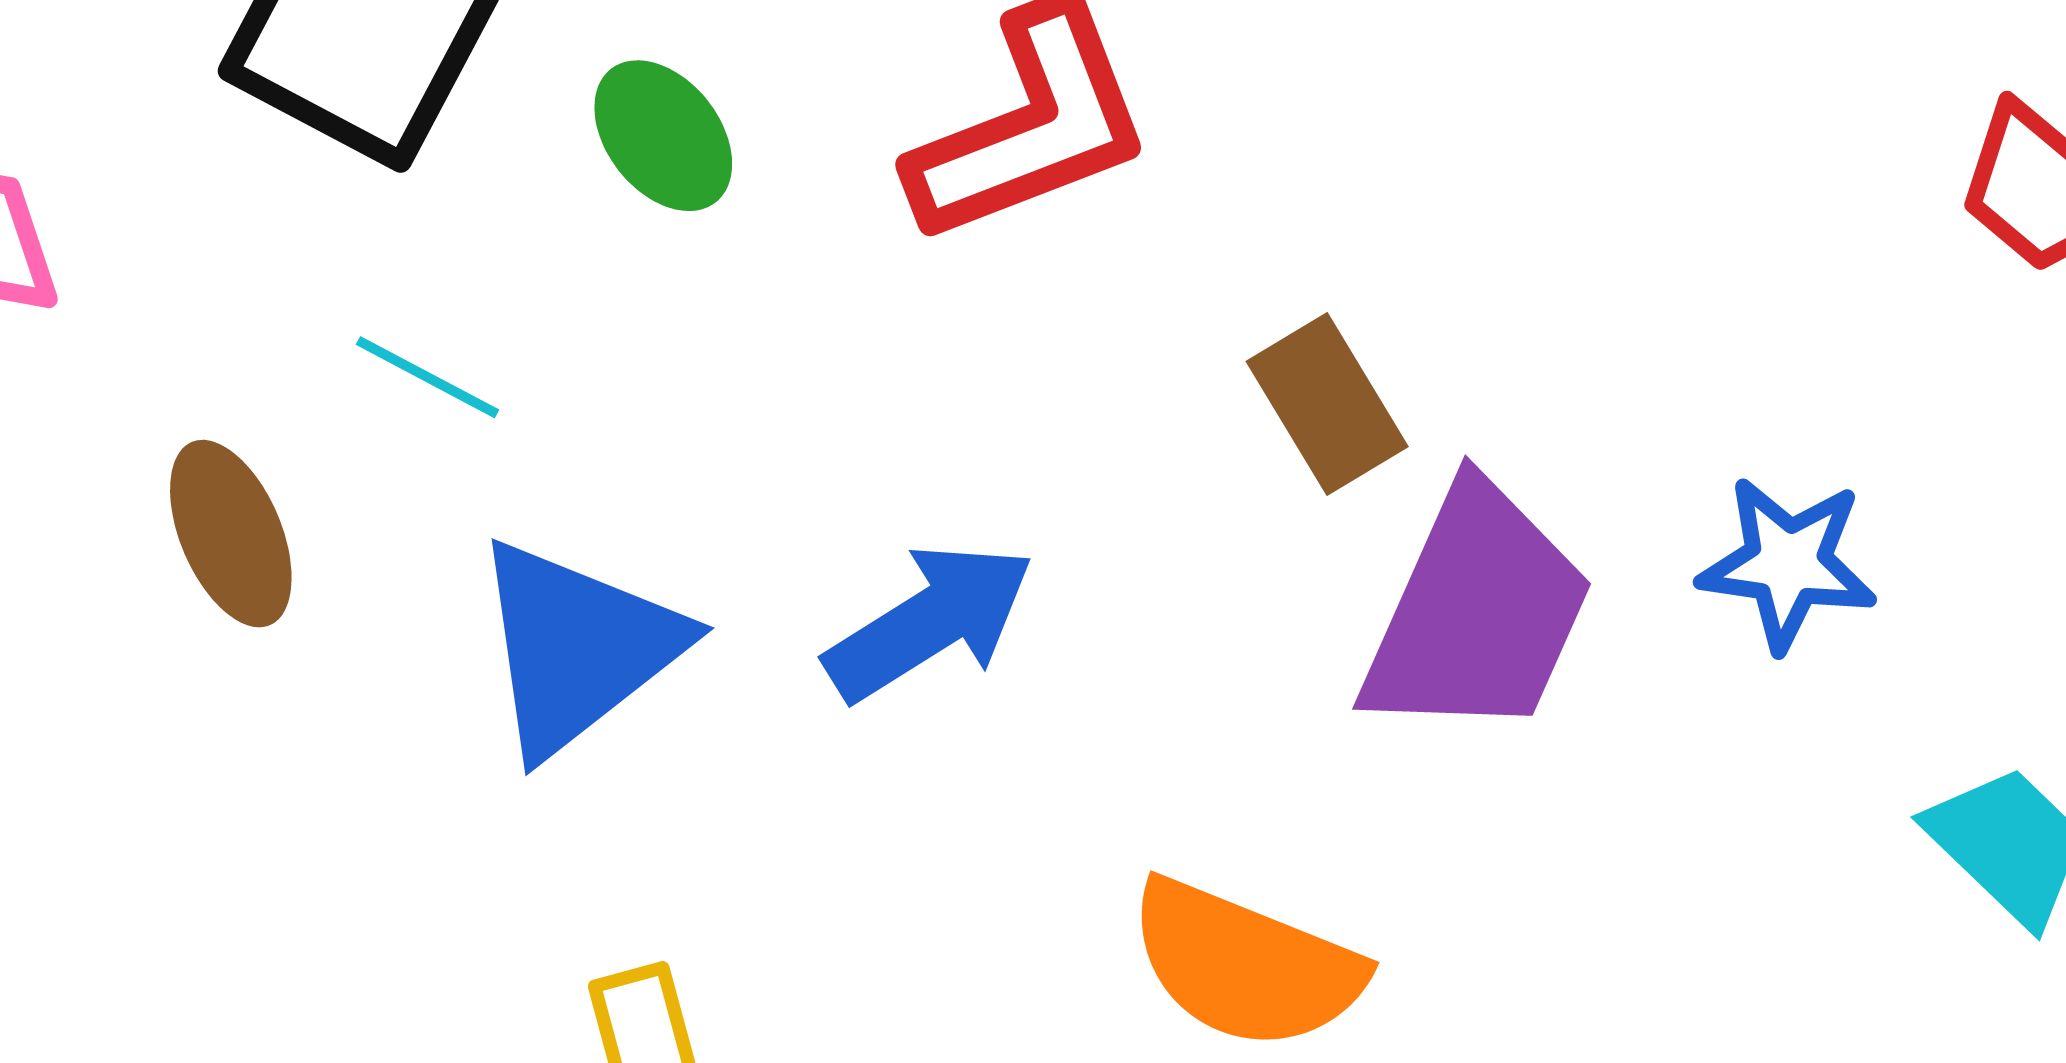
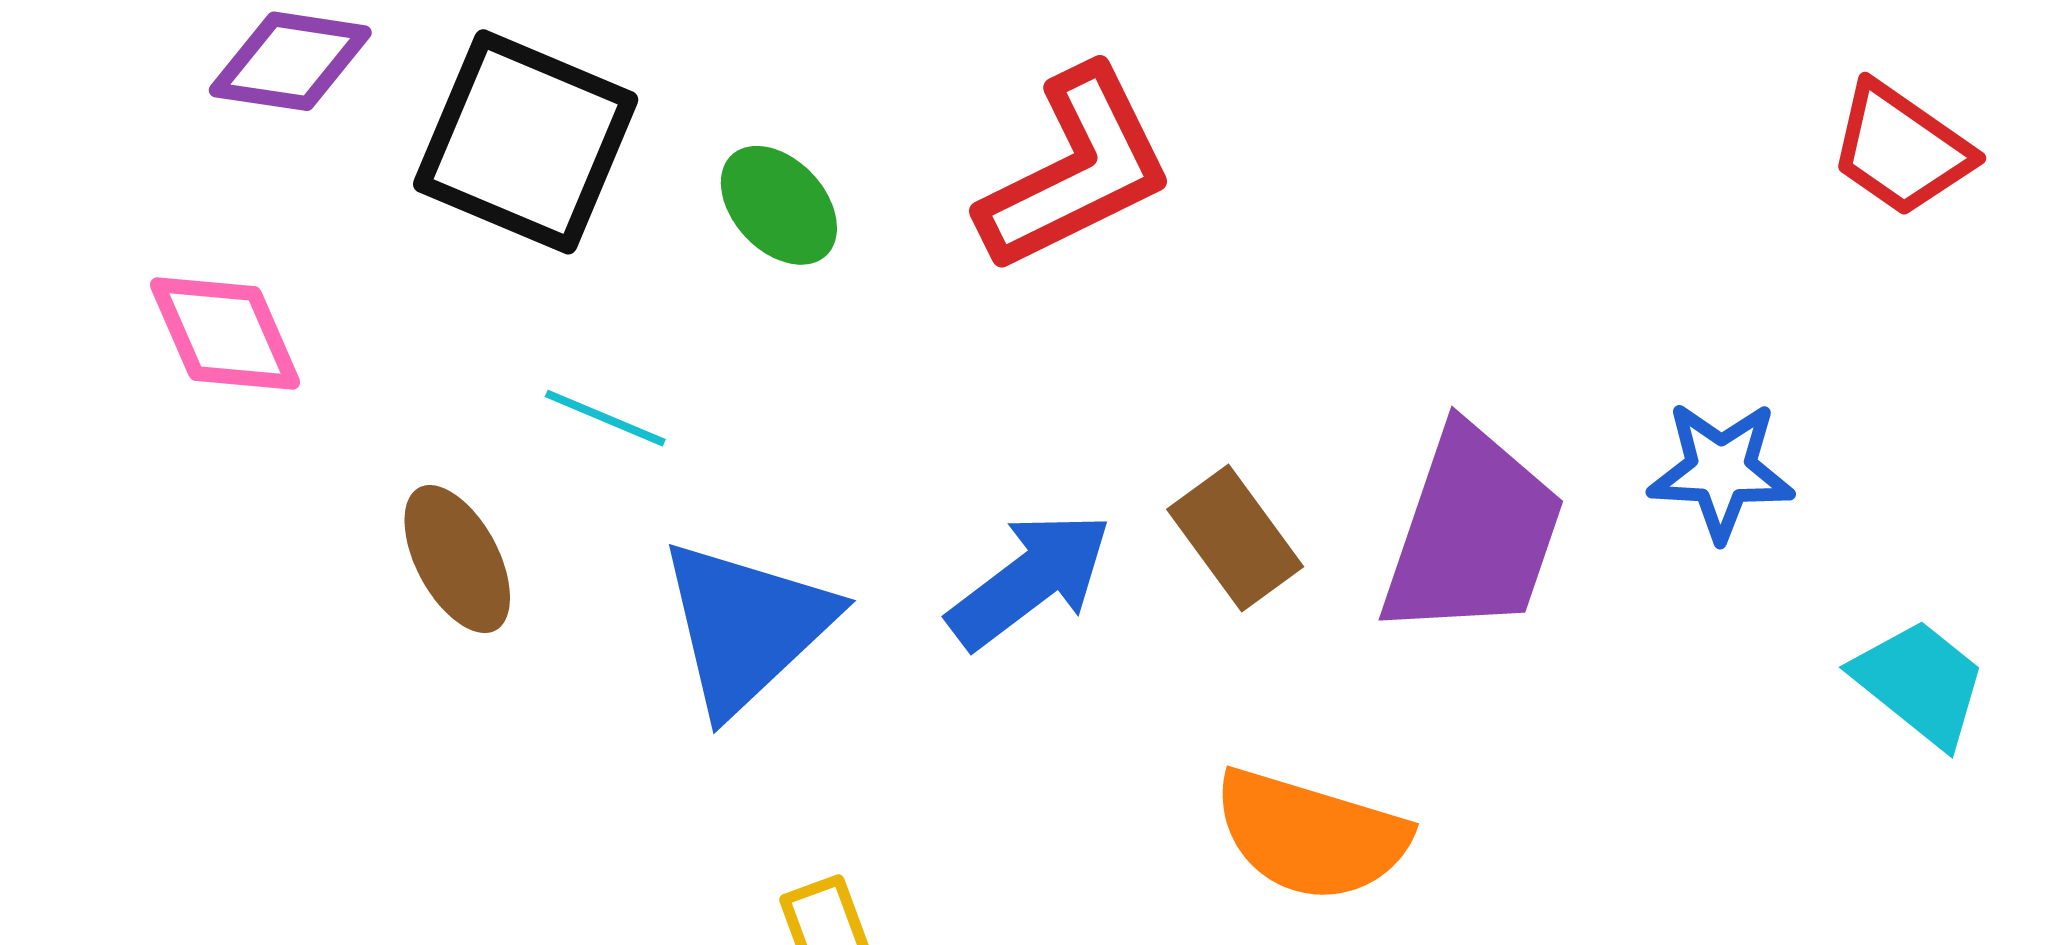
brown rectangle: (1327, 404) -> (1235, 538), moved

